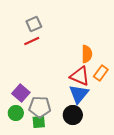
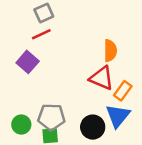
orange rectangle: (101, 73) -> (123, 91), moved
purple square: (21, 93) -> (28, 62), moved
blue triangle: (79, 94) -> (118, 116), moved

